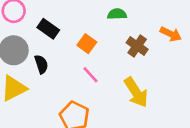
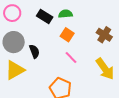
green semicircle: (117, 14) -> (65, 14), moved
black rectangle: (48, 29) -> (45, 16), moved

